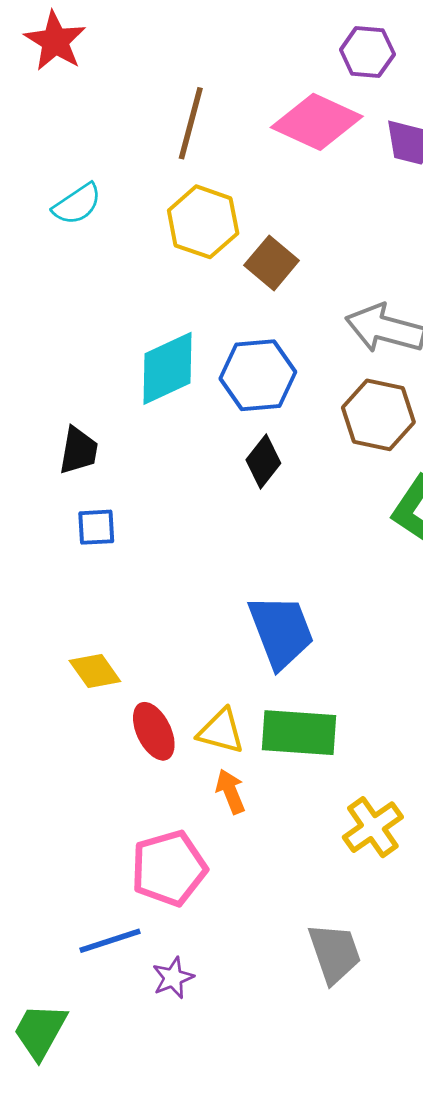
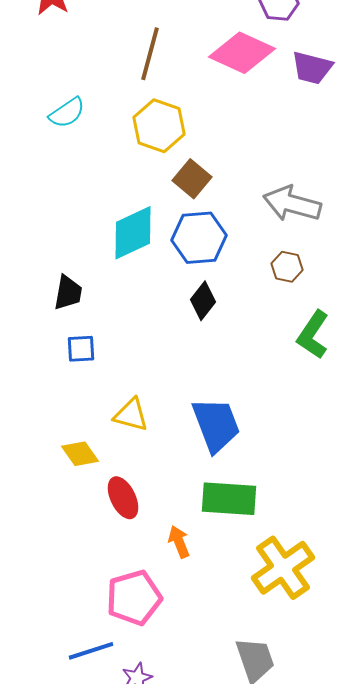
brown square: (272, 263) -> (192, 179), moved
brown hexagon: (378, 415) -> (287, 267), size x0.6
yellow triangle: (221, 731) -> (131, 415), moved
yellow cross: (373, 827) -> (283, 568), size x1.4

